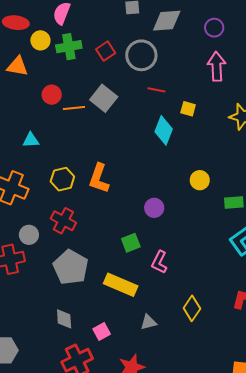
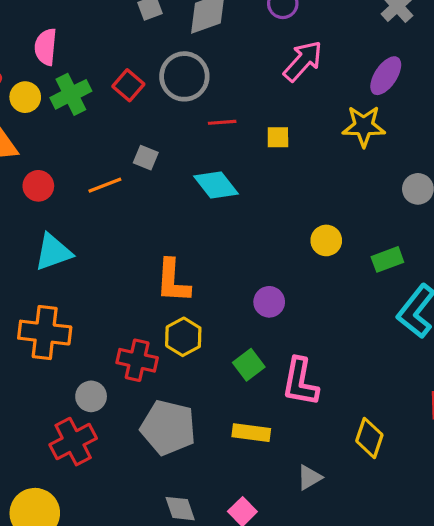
pink arrow: (217, 66) -> (303, 61), turned 60
red circle: (52, 95) -> (38, 186), moved
gray square: (104, 98) -> (146, 158), size x0.6
cyan diamond: (164, 130) -> (216, 185), moved, turned -44
cyan triangle: (31, 140) -> (53, 252), size x1.5
yellow hexagon: (62, 179) -> (183, 337), moved
pink L-shape: (159, 262) -> (300, 382), size x1.4
yellow rectangle: (121, 285) -> (251, 433), size x0.7

